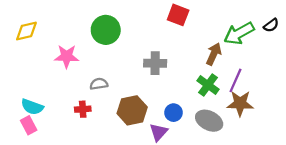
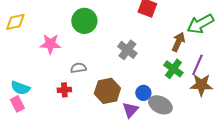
gray cross: (155, 63) -> (127, 50), turned 36
gray ellipse: (209, 121) -> (160, 105), moved

